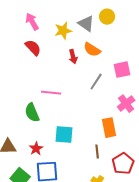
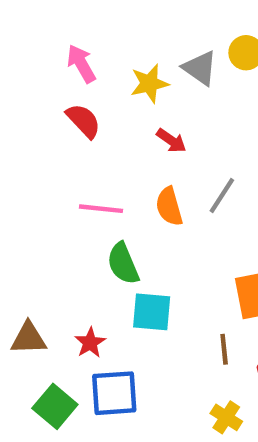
orange semicircle: (92, 50) -> (169, 206), moved, turned 42
red arrow: (73, 57) -> (171, 141), turned -40
pink line: (51, 93) -> (101, 209), moved
green semicircle: (32, 113) -> (123, 264), moved

